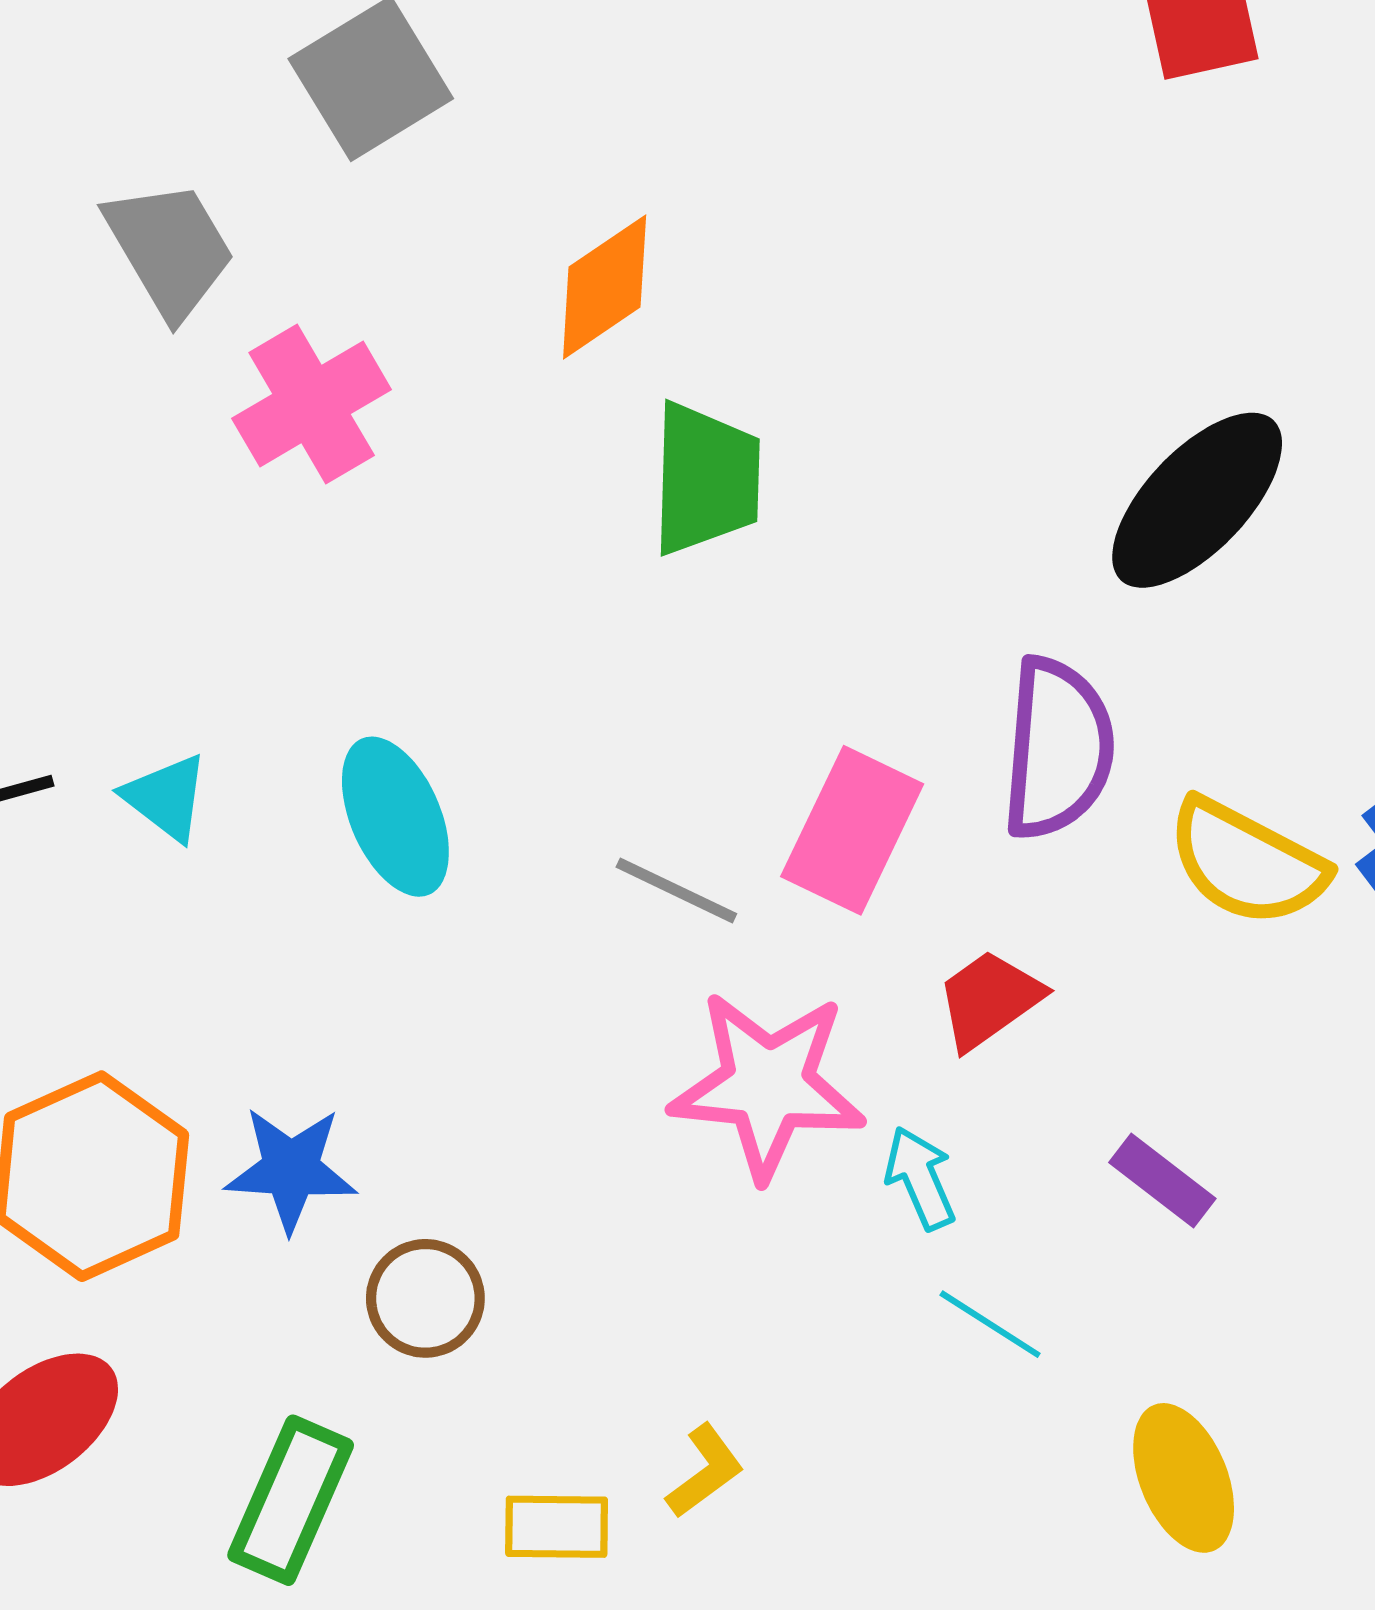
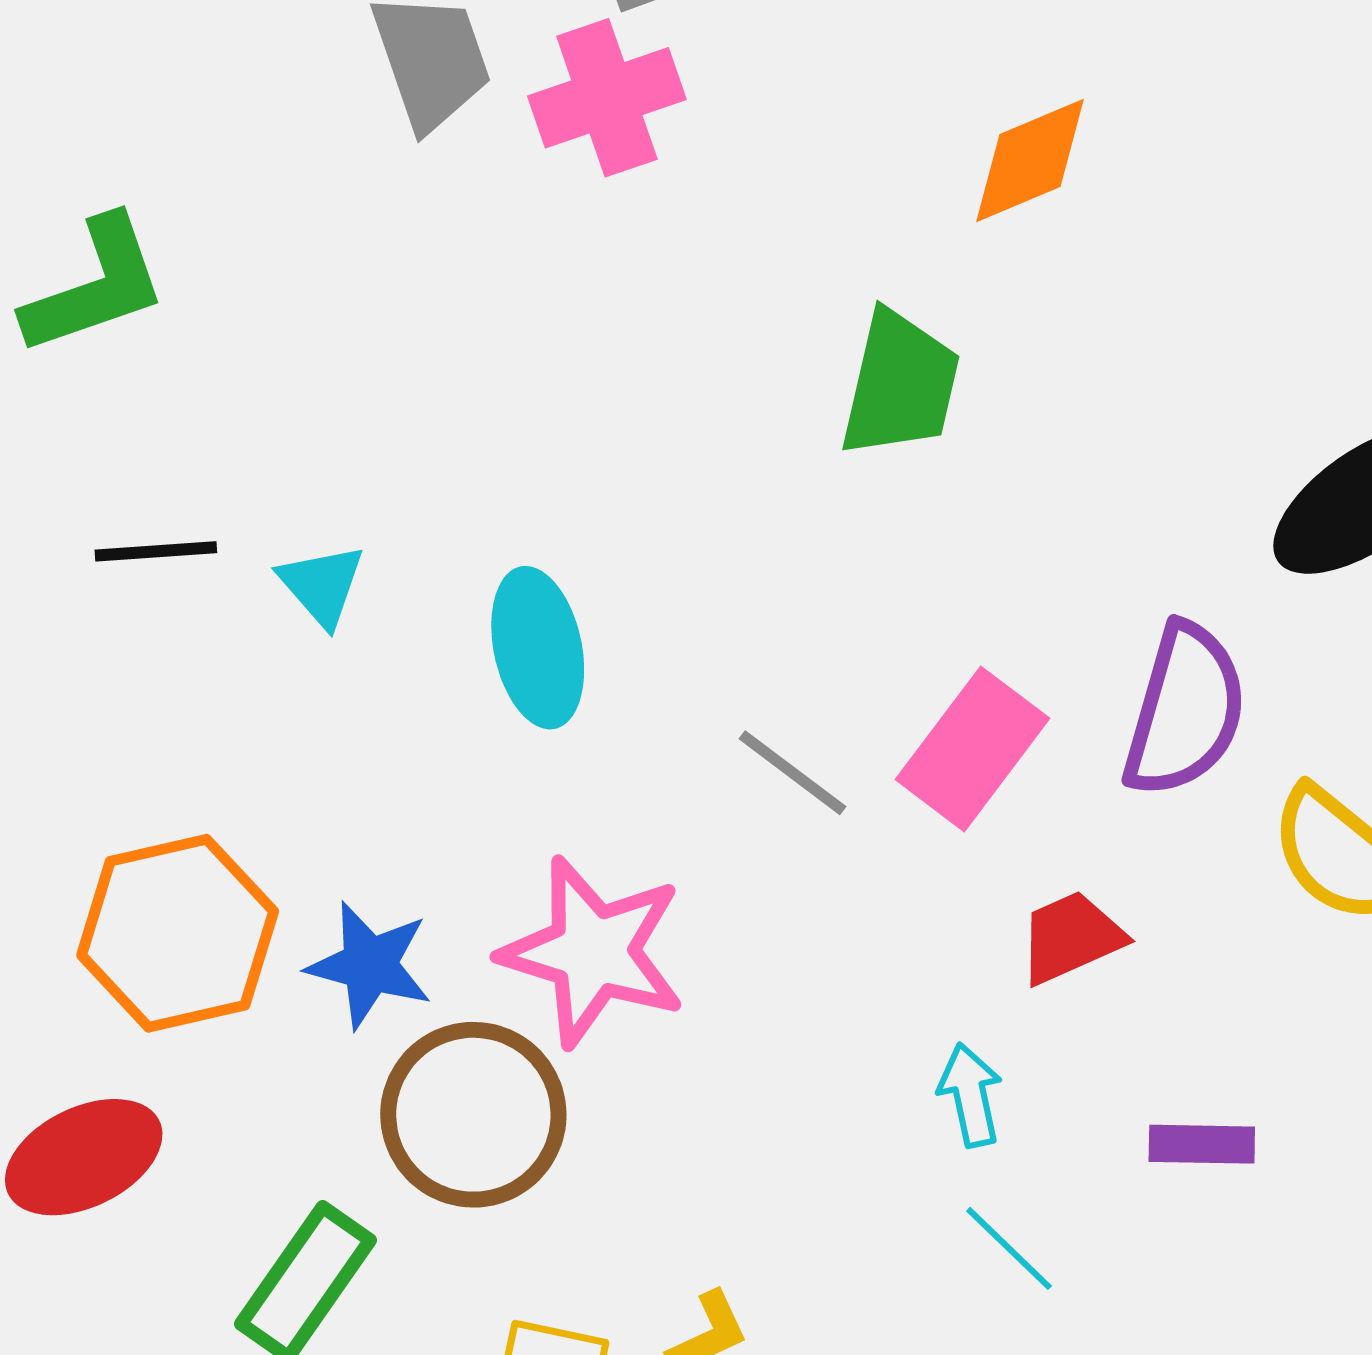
orange diamond: (605, 287) -> (1030, 161), moved
pink cross: (312, 404) -> (607, 98), moved
pink star: (768, 1085) -> (593, 952), moved
purple rectangle: (1162, 1181) -> (1202, 1144), turned -48
brown circle: (425, 1298) -> (473, 1115), size x1.6

